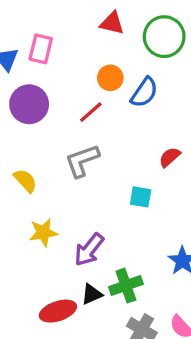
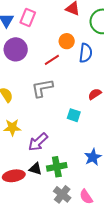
blue semicircle: (144, 92) -> (86, 53), turned -36
black triangle: (92, 294) -> (35, 169), turned 32

